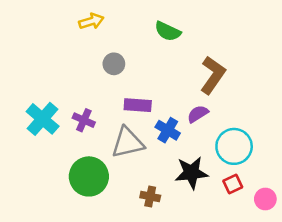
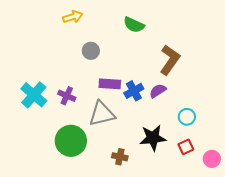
blue cross: (168, 130) -> (134, 91), moved, turned 30
cyan circle: (234, 146) -> (187, 117), size x0.6

